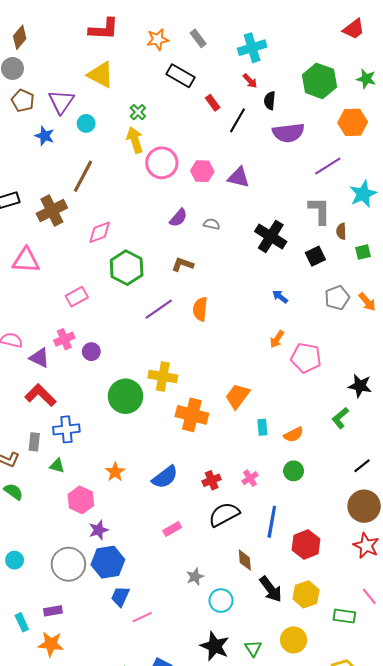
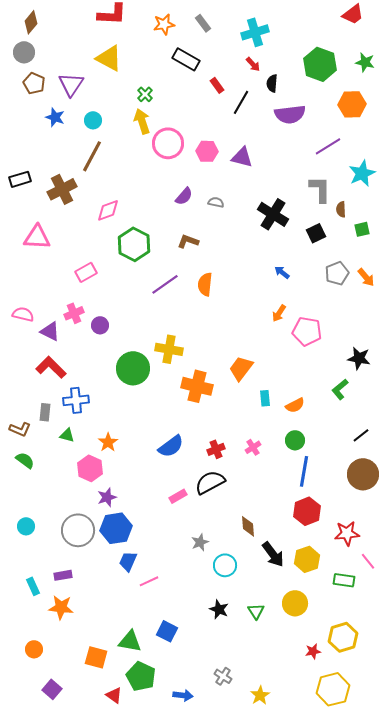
cyan circle: (86, 123) -> (93, 120), moved
orange star: (115, 472) -> (108, 442), moved
black semicircle: (224, 514) -> (210, 482), moved
blue line: (272, 522) -> (304, 471), moved
red star: (366, 546) -> (347, 533), moved, turned -30
black star: (215, 646) -> (219, 609), size x0.7

